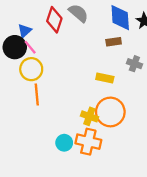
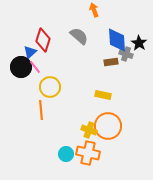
red diamond: (54, 20) -> (43, 40), moved
gray cross: (134, 64) -> (126, 54), moved
yellow circle: (31, 69) -> (50, 87), moved

